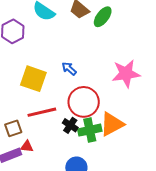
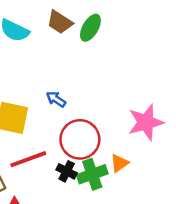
pink star: (126, 74) -> (146, 122), moved
orange triangle: (112, 124) -> (119, 163), size x0.6

